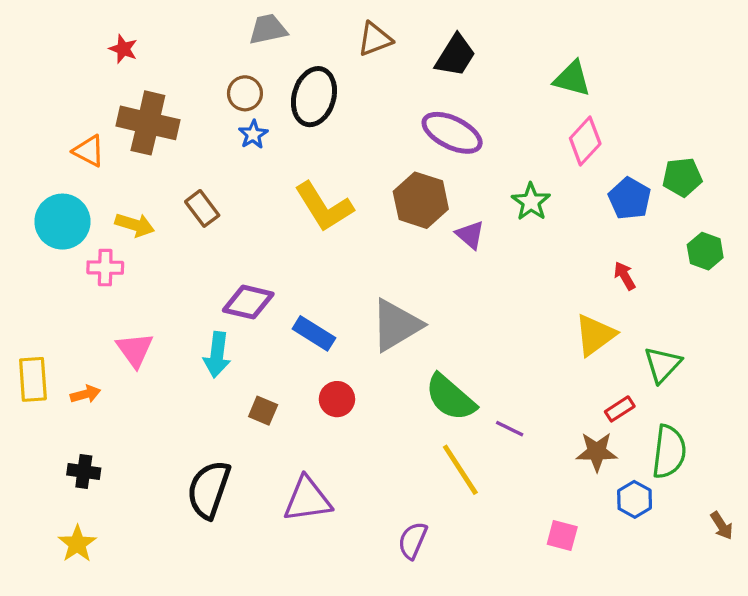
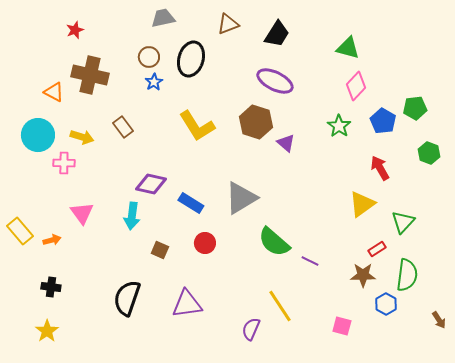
red star: (123, 49) -> (75, 30), turned 30
green star: (531, 202) -> (339, 126), moved
red arrow: (625, 276) -> (380, 168), size x1.4
yellow rectangle: (33, 379) -> (20, 231), turned -36
yellow line: (460, 470) -> (280, 306), moved

